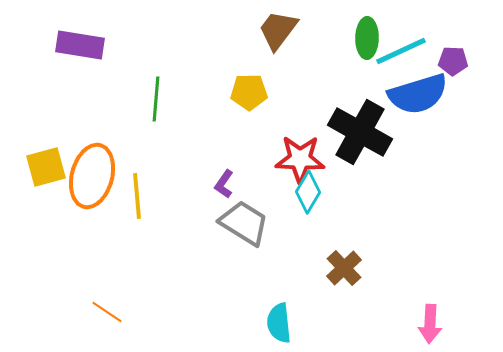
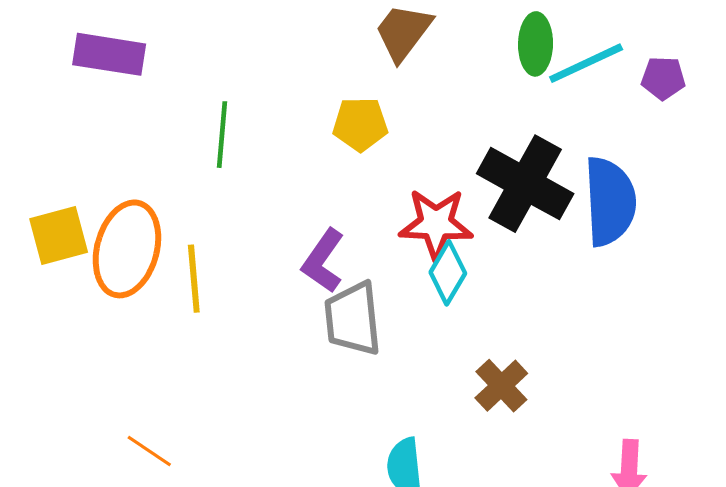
blue semicircle: (418, 94) -> (610, 201), moved, turned -76
purple L-shape: (224, 184) -> (323, 261), size x1.5
gray trapezoid: (244, 223) -> (353, 319), turned -128

